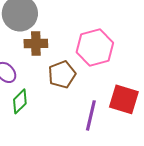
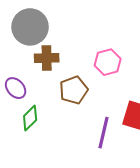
pink hexagon: (95, 47) -> (108, 62), size x0.7

